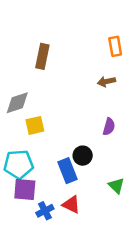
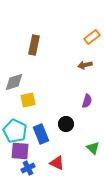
orange rectangle: (115, 46) -> (92, 37), turned 63
cyan pentagon: (19, 164) -> (15, 131), turned 30
blue rectangle: (68, 171) -> (41, 134), moved
blue cross: (45, 211) -> (28, 168), moved

